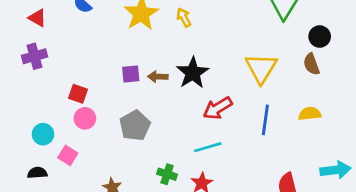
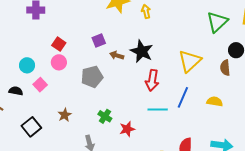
black star: (193, 73) -> (142, 51), turned -30
purple square: (131, 74) -> (99, 40), turned -32
brown arrow: (158, 77) -> (117, 55), moved
red arrow: (218, 108) -> (152, 80), turned -65
cyan line: (208, 147) -> (158, 110), moved

